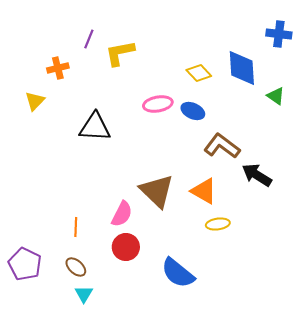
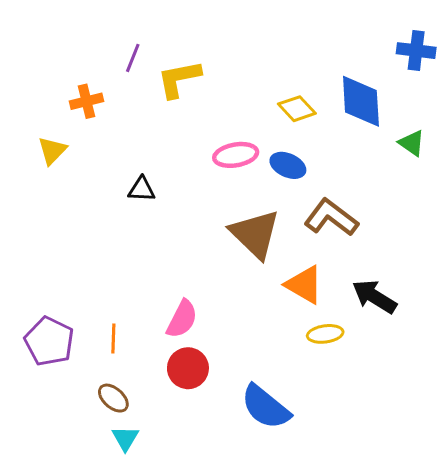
black triangle: (95, 127) -> (142, 189), size x0.6
black arrow: (257, 175) -> (374, 297), moved
brown triangle: (157, 191) -> (255, 234), moved
purple pentagon: (25, 264) -> (49, 341), moved

